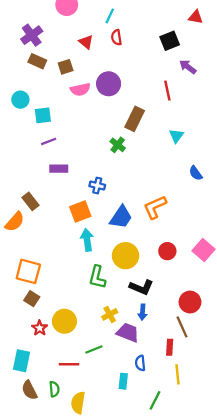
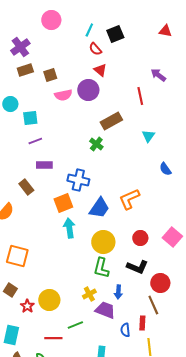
red semicircle: (116, 37) -> (95, 49), turned -32
black square: (170, 41) -> (115, 34), moved
red triangle: (86, 42) -> (100, 70), moved
brown rectangle: (37, 61) -> (25, 70), turned -42
brown rectangle: (135, 119) -> (111, 121), turned 35
blue cross: (97, 186) -> (78, 180), size x1.5
brown rectangle: (31, 201) -> (26, 187), moved
green L-shape: (97, 277) -> (101, 268), moved
black L-shape: (141, 287) -> (137, 267), moved
brown square: (32, 299) -> (10, 290), moved
blue semicircle: (140, 363) -> (125, 330), moved

